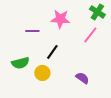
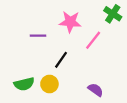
pink line: (90, 35) -> (93, 40), moved
green semicircle: (20, 63) -> (24, 84), moved

